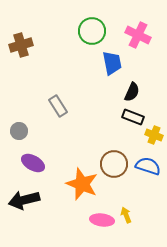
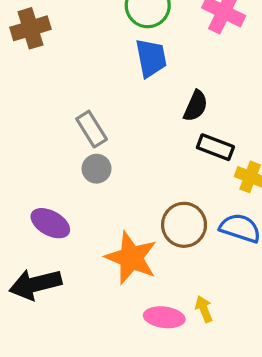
blue trapezoid: (112, 63) -> (151, 58), moved
black semicircle: (132, 92) -> (196, 106), moved
gray circle: (19, 131) -> (97, 169), moved

